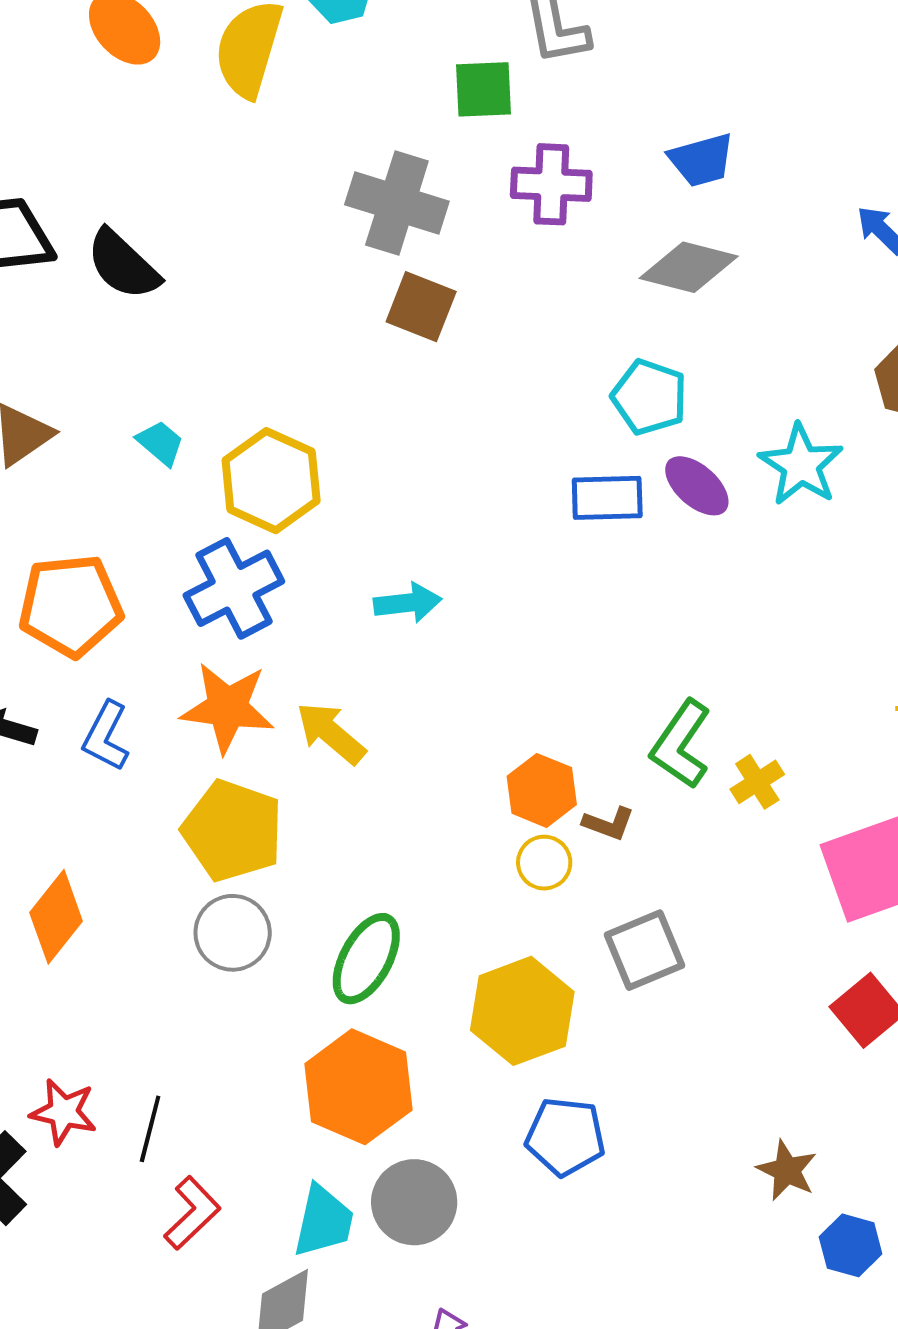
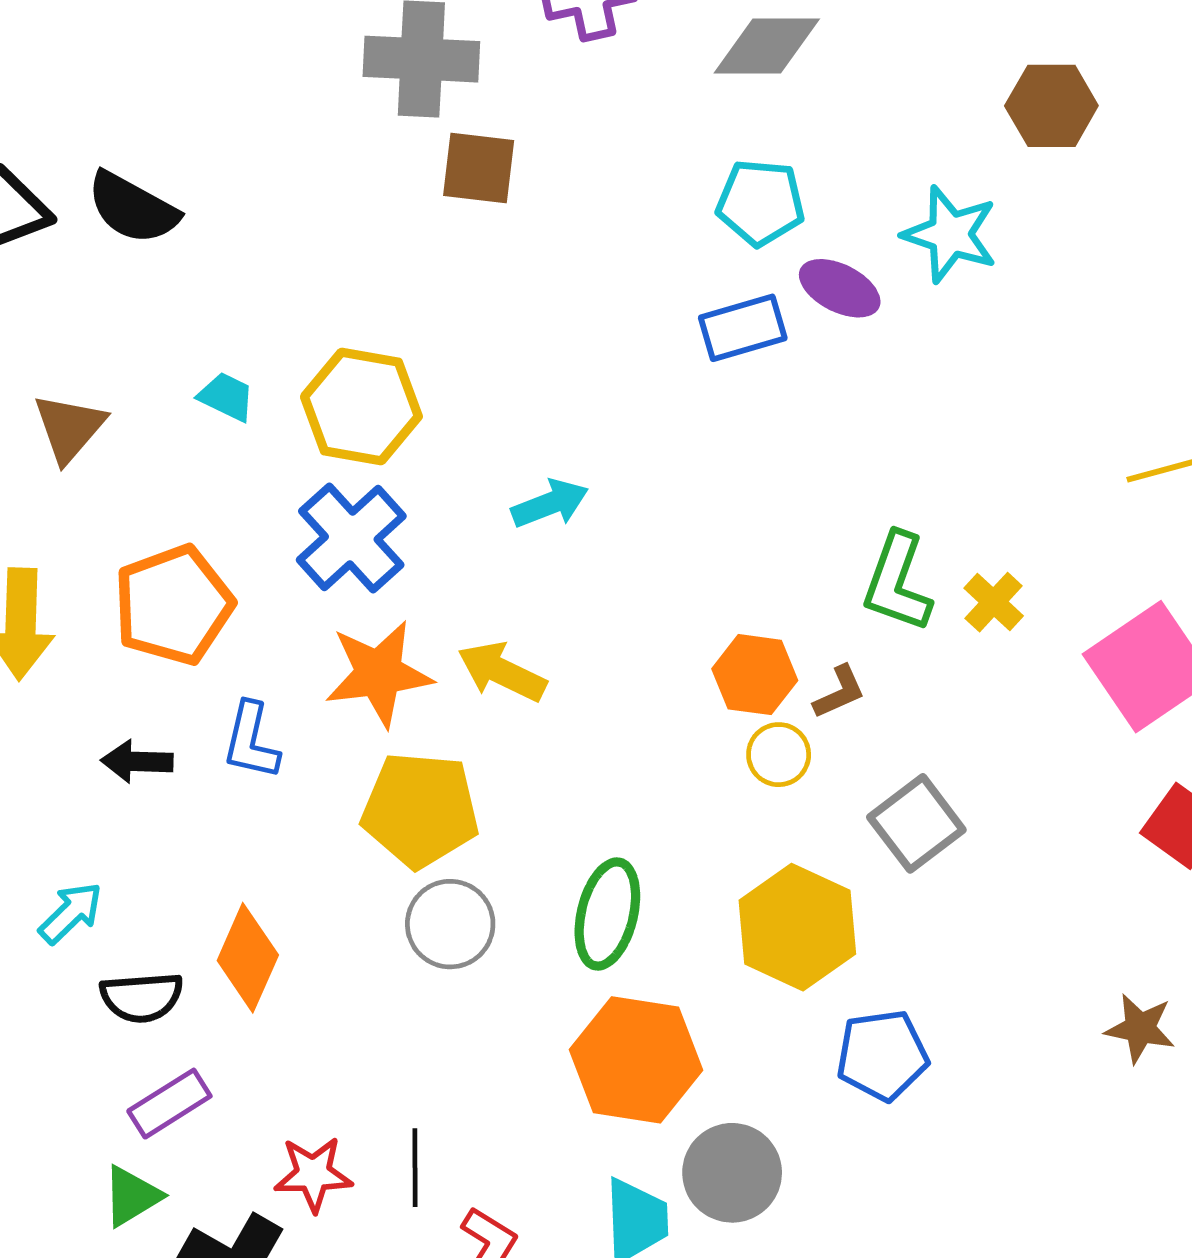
brown L-shape: (609, 824) -> (839, 692), turned -30

